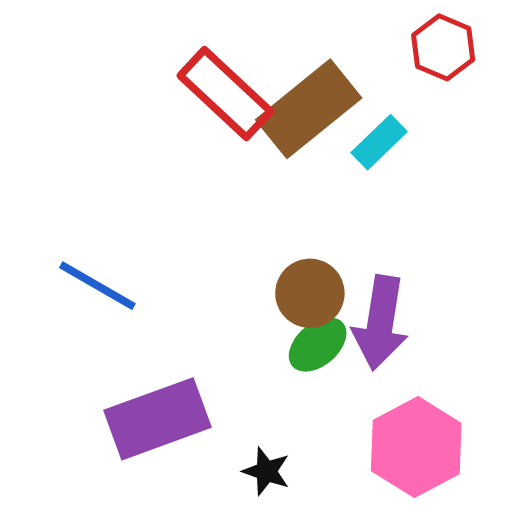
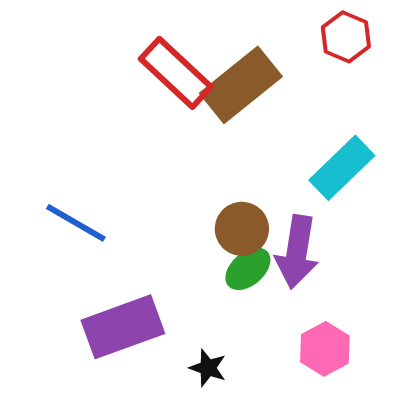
cyan rectangle: (379, 142) -> (342, 168), moved, size x1.5
pink hexagon: (416, 447) -> (325, 349), size x0.7

